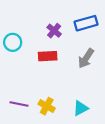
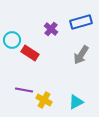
red rectangle: (48, 56) -> (30, 53), moved, turned 36
purple line: (19, 104) -> (24, 90), moved

